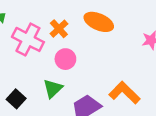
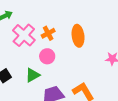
orange ellipse: (99, 22) -> (78, 36), turned 45

